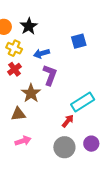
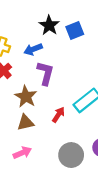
black star: (29, 26) -> (49, 25), moved
brown triangle: (18, 114) -> (25, 123), moved
red arrow: (68, 121) -> (58, 115), moved

